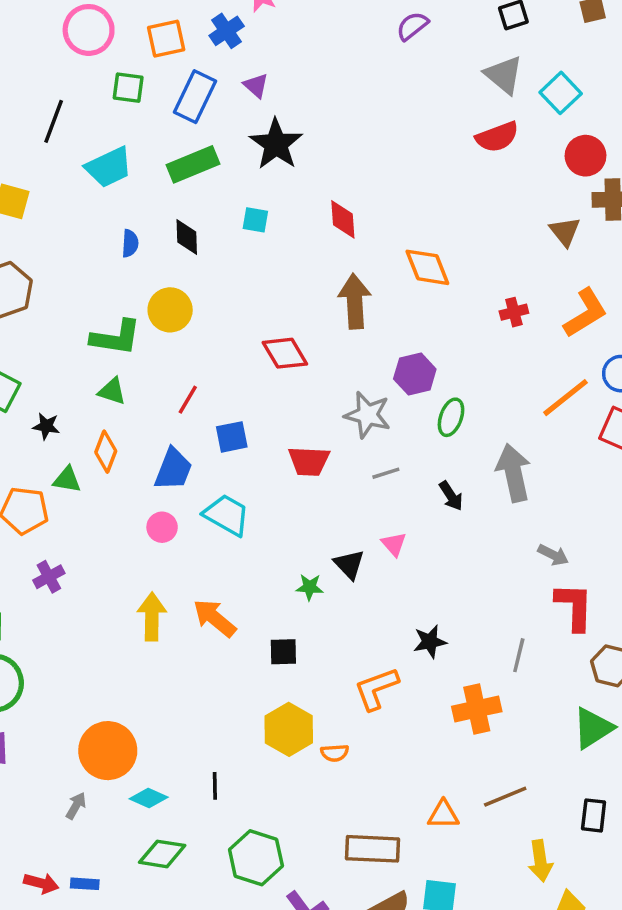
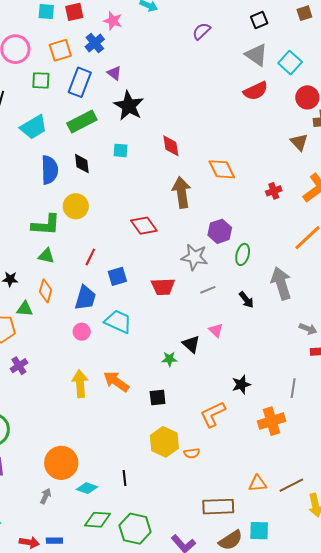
blue semicircle: (130, 243) -> (50, 170), size x1.8
brown line: (505, 797) -> (291, 485), moved
green hexagon: (256, 858) -> (135, 529), moved

